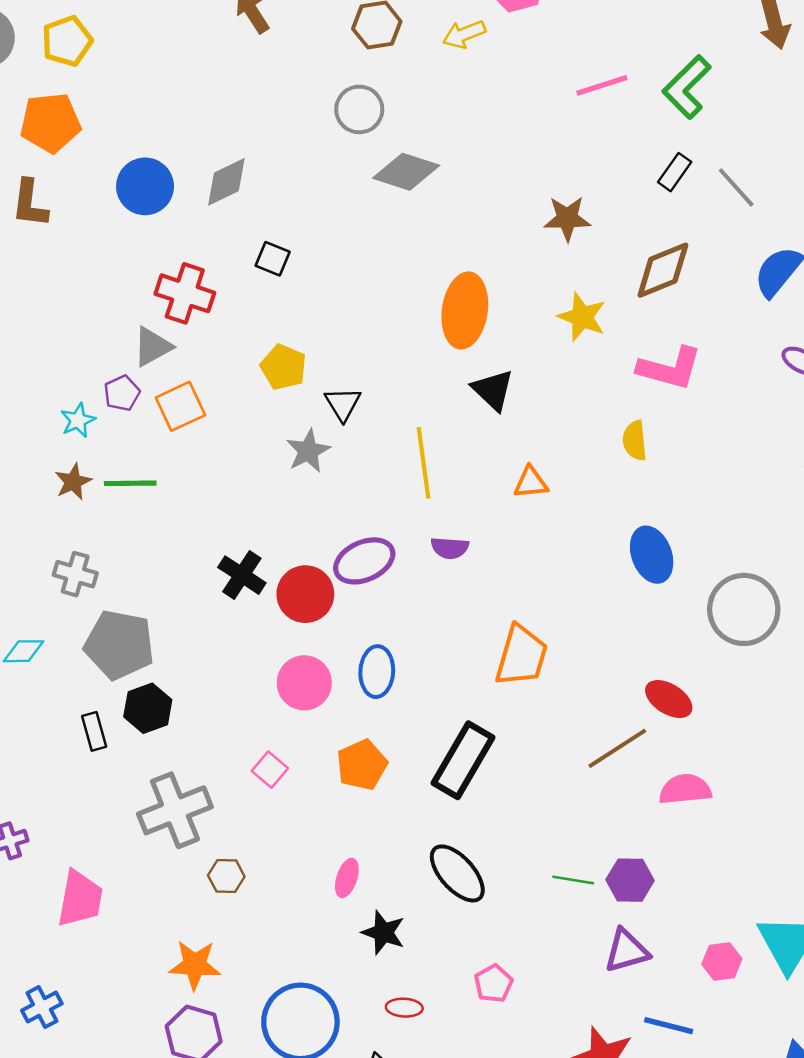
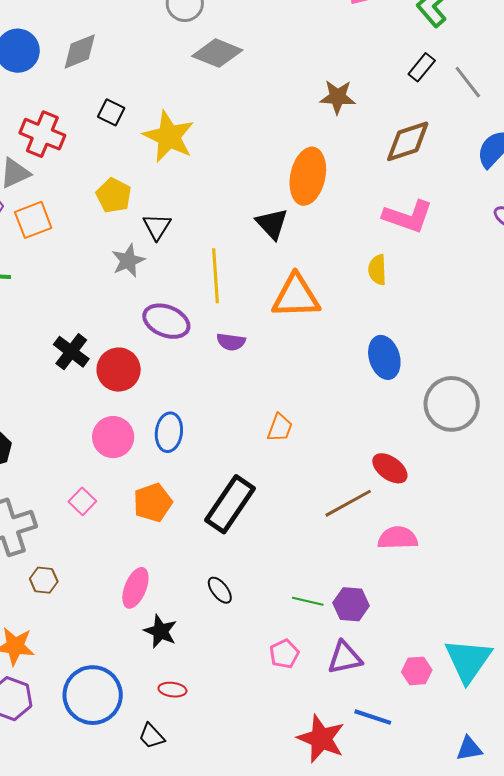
orange ellipse: (465, 310) -> (308, 176), moved
yellow star: (582, 317) -> (169, 137), moved, size x1.4
orange triangle: (531, 483) -> (296, 296), size x1.8
purple ellipse: (364, 561) -> (166, 321), moved, turned 42
orange trapezoid: (521, 656) -> (280, 428), size x0.6
black ellipse: (457, 873) -> (220, 590), size x0.6
pink ellipse: (347, 878) -> (135, 588), size x1.4
pink pentagon: (494, 983) -> (284, 654), moved

